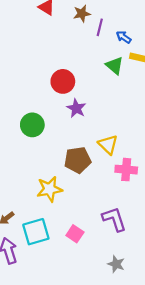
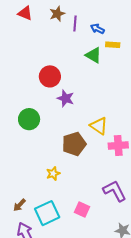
yellow star: (49, 189) -> (53, 173), size x0.6

